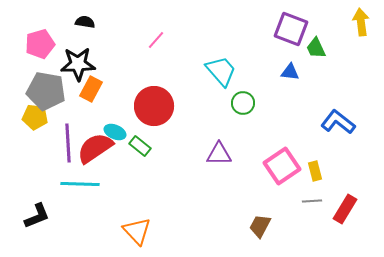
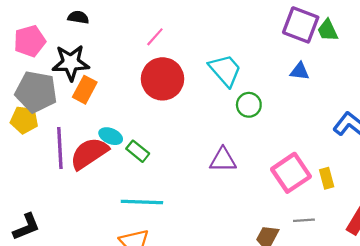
green trapezoid: (316, 48) -> (328, 30), moved
red circle: (154, 106) -> (162, 79), moved
cyan line: (80, 184) -> (142, 202), moved
gray line: (312, 201) -> (304, 220), moved

